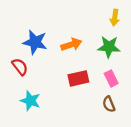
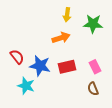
yellow arrow: (115, 18) -> (67, 15), moved
blue star: (35, 42) -> (40, 66), moved
green star: (109, 47) -> (93, 24), moved

